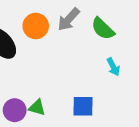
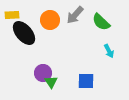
green triangle: (37, 108) -> (51, 82), turned 40
purple circle: (15, 110) -> (43, 73), moved

